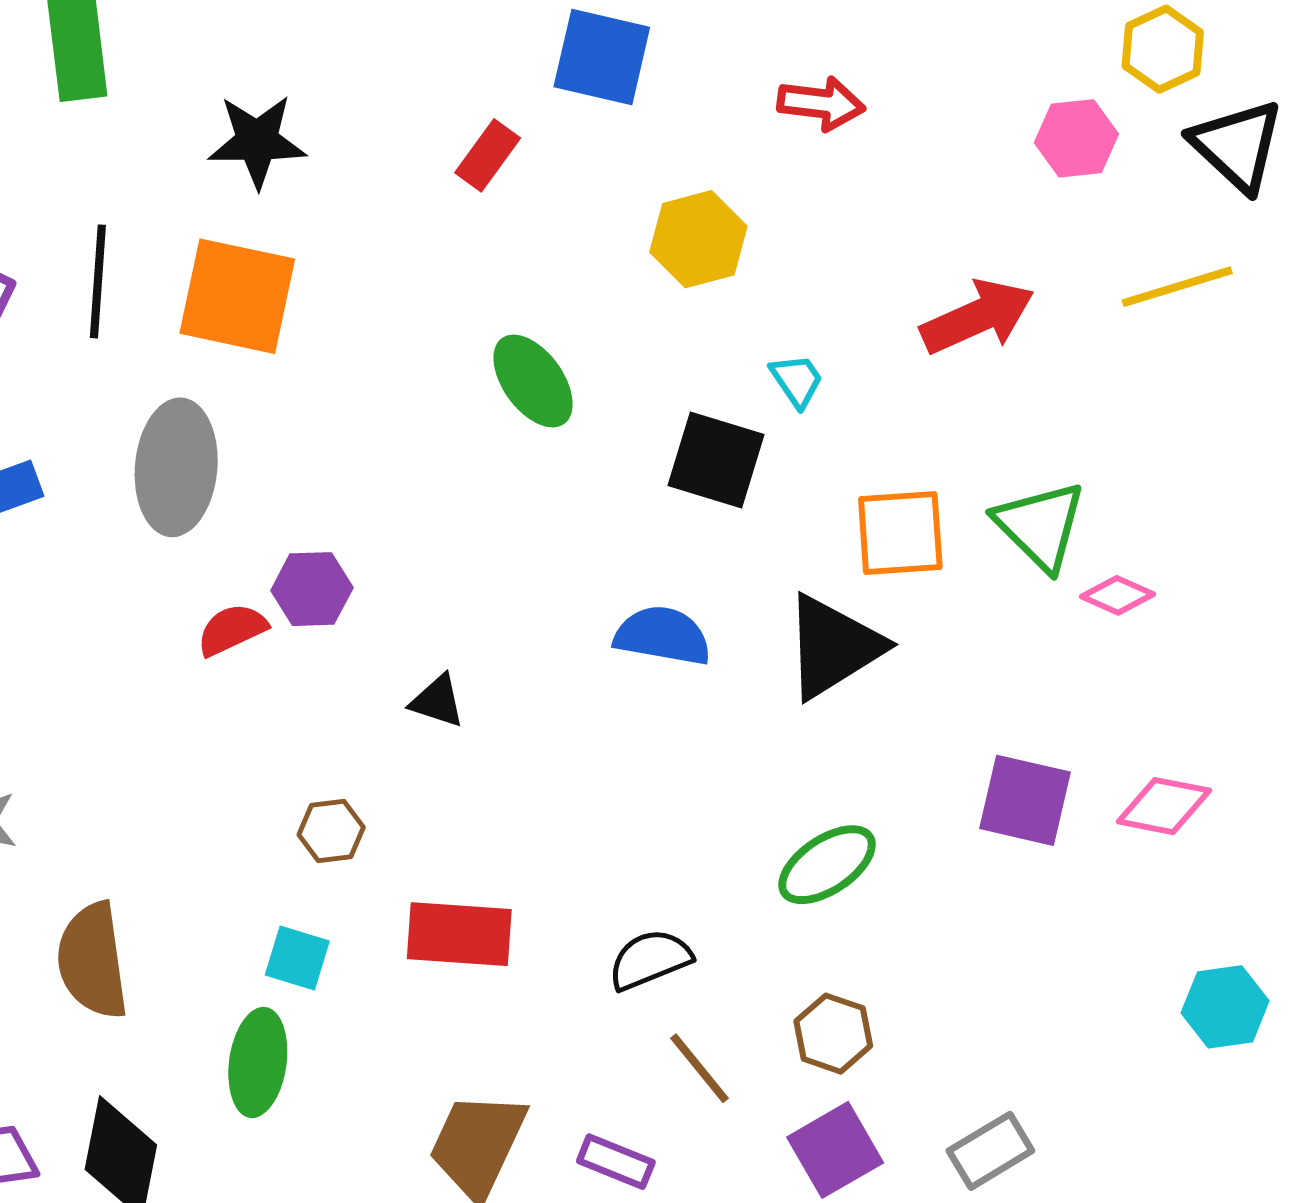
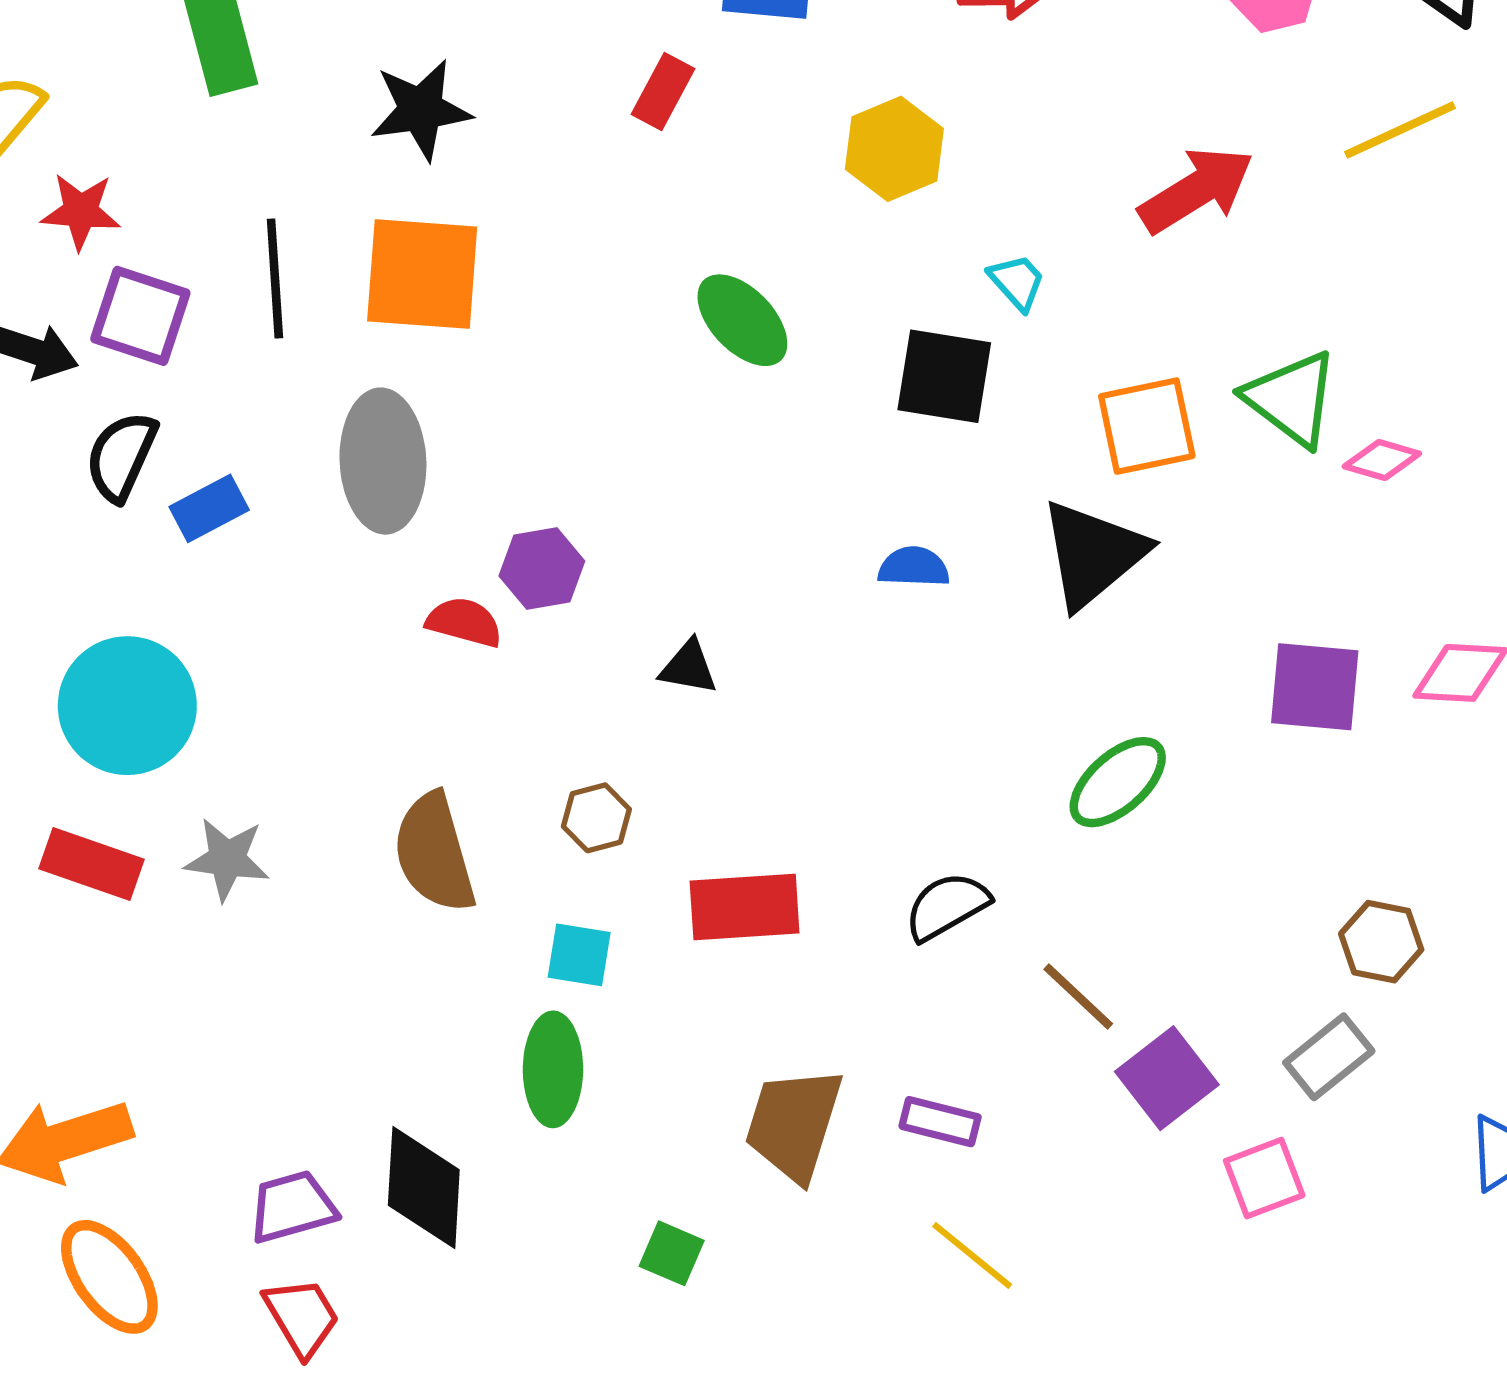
red semicircle: (232, 630) -> (464, 622), turned 48
blue semicircle: (663, 636) -> (914, 567), size x0.7
brown semicircle: (93, 961) -> (434, 853), moved
brown hexagon: (833, 1034) -> (1381, 942), moved
brown line: (699, 1068) -> (1078, 997), moved

